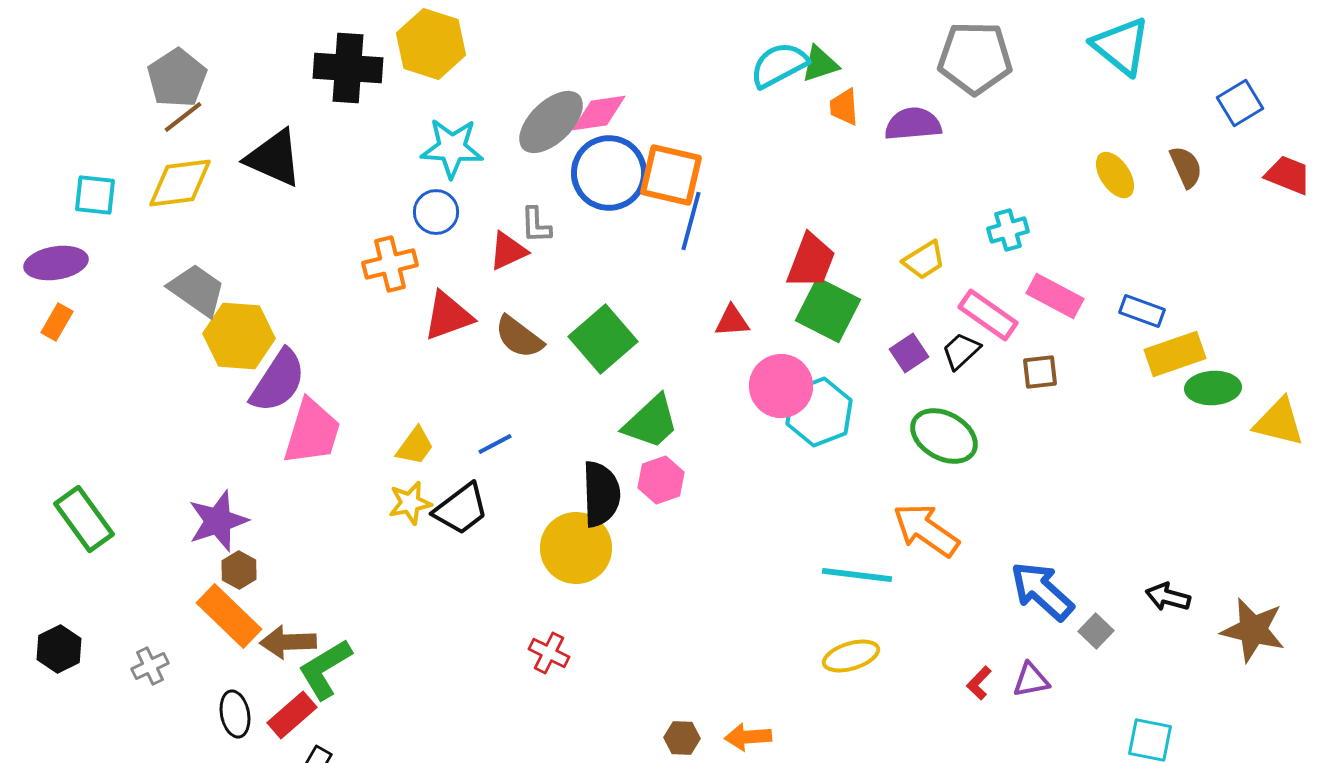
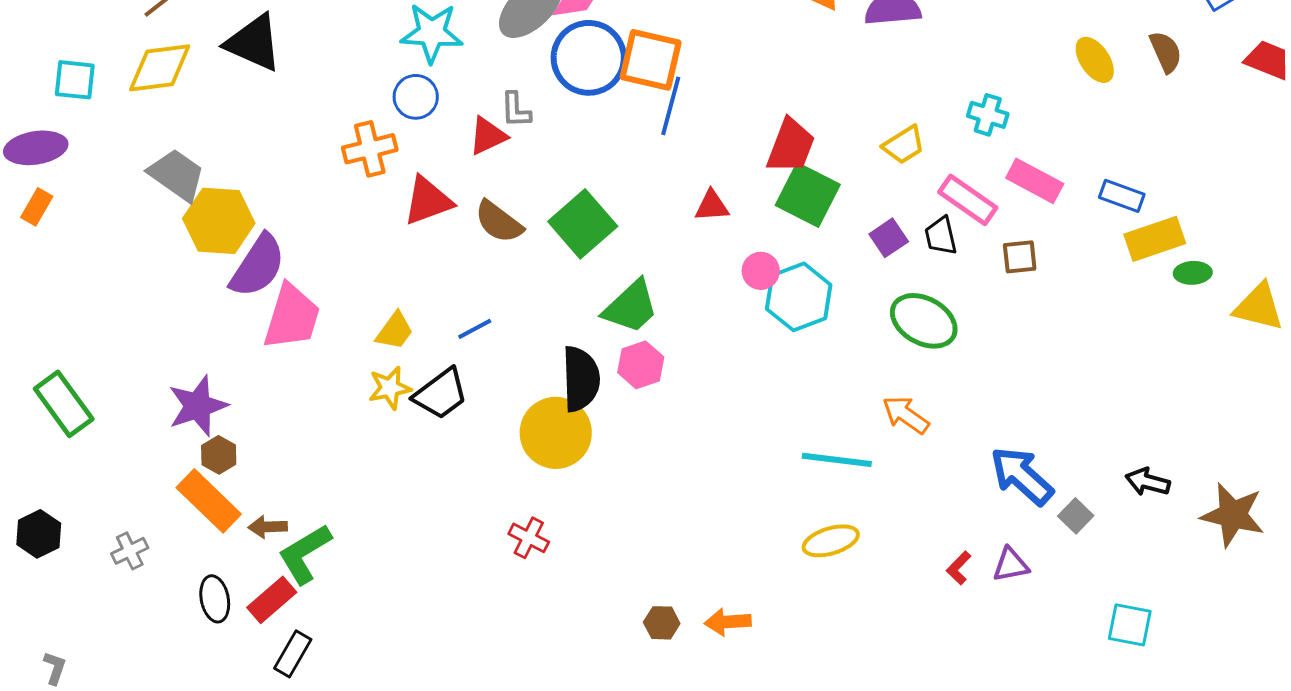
cyan cross: (1008, 230) -> (988, 115), turned 33
black trapezoid: (961, 351) -> (941, 236), turned -60
pink circle: (781, 386) -> (761, 271), size x0.6
green ellipse: (1213, 388) -> (1193, 273), size x0.7
orange arrow: (926, 530) -> (906, 415), size x0.7
brown arrow: (288, 642) -> (268, 527), size x0.7

